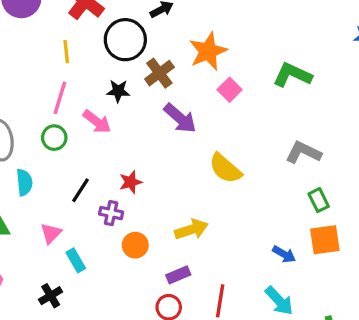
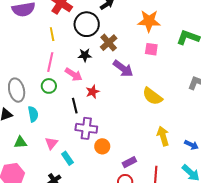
orange star: (208, 51) -> (149, 21), moved, turned 30
pink square: (230, 90) -> (151, 49), turned -32
red star: (131, 182) -> (93, 92), moved
black line: (81, 190) -> (75, 106), moved, turned -42
purple cross: (111, 213) -> (86, 128), size x1.5
yellow arrow: (191, 229) -> (163, 136), moved, turned -84

